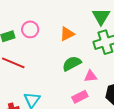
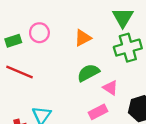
pink triangle: (91, 76) -> (110, 88), turned 40

